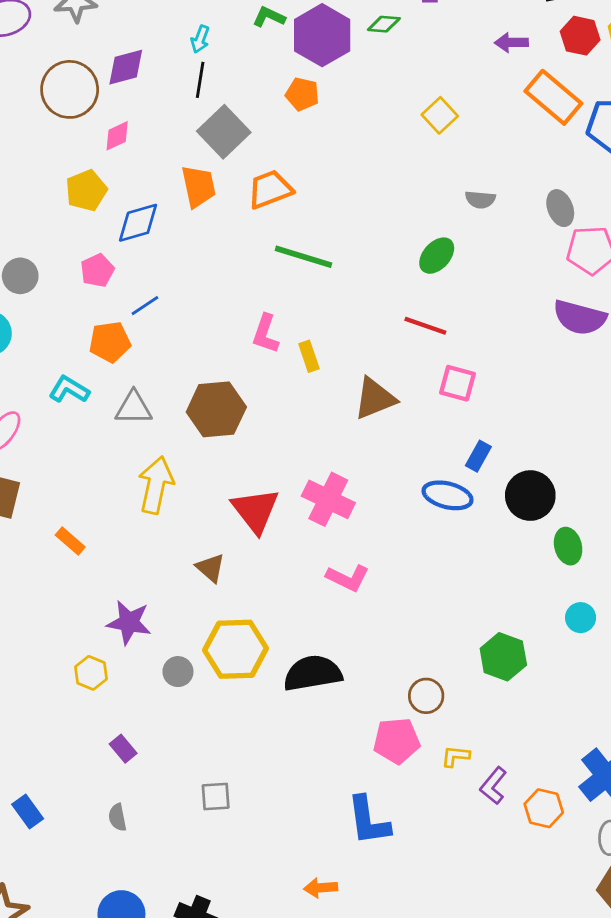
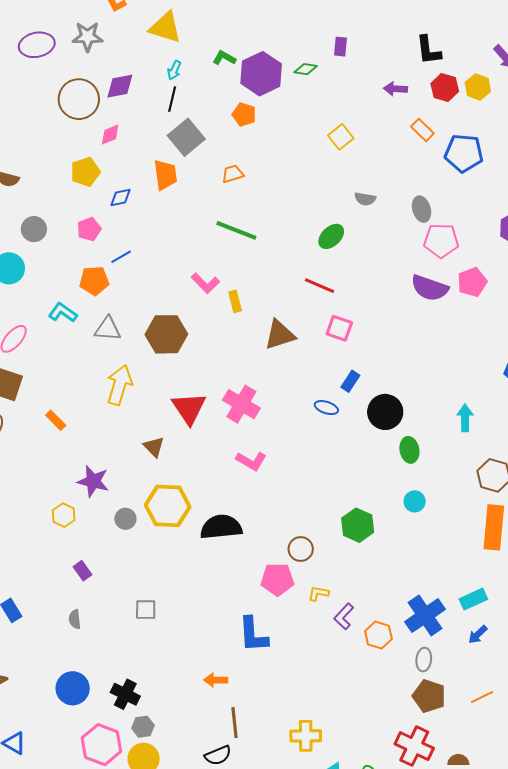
orange rectangle: (553, 97) -> (422, 130), size x0.6
orange trapezoid: (270, 189) -> (233, 174), moved, size x0.7
blue diamond: (138, 223) -> (121, 198), size x0.7
pink L-shape: (266, 334) -> (205, 283), turned -68
blue ellipse: (448, 495) -> (326, 408), size x0.7

